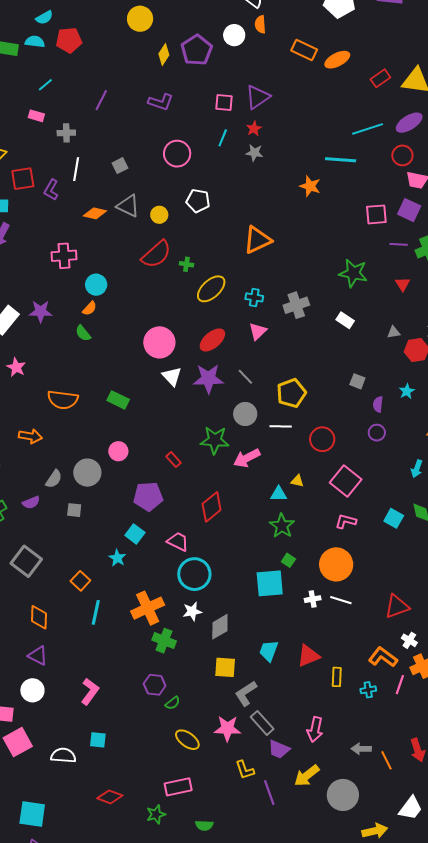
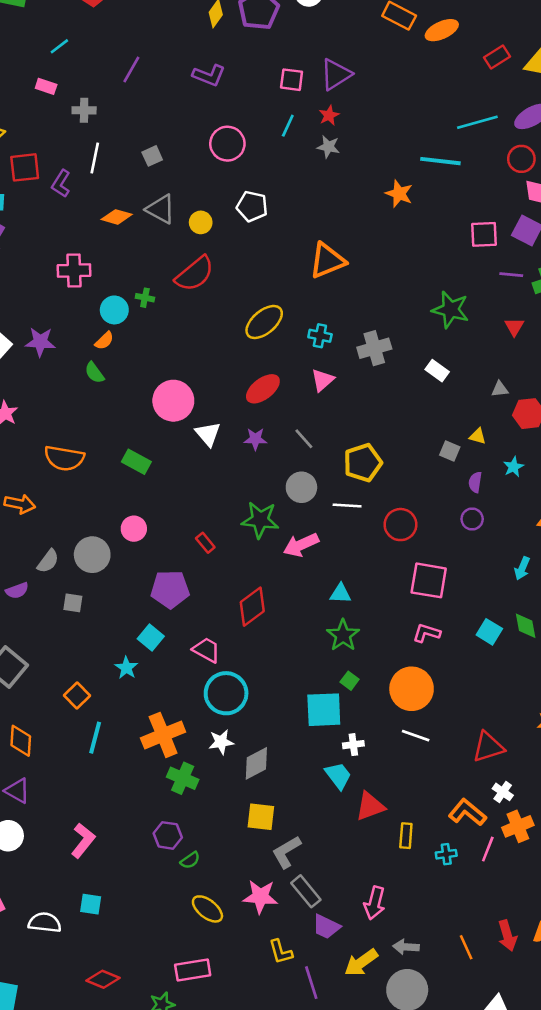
green cross: (186, 264) -> (145, 298), moved
pink circle: (159, 342) -> (173, 401), moved
purple star: (208, 379) -> (255, 439), size x0.6
yellow triangle: (297, 481) -> (478, 436), moved
pink square: (346, 481) -> (429, 580), turned -32
white cross: (313, 599) -> (353, 745), moved
cyan trapezoid: (269, 651) -> (338, 776), moved, turned 120
gray arrow: (361, 749) -> (406, 947), moved

